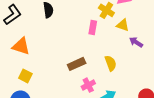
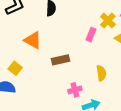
orange triangle: (21, 46) -> (33, 40), moved
brown rectangle: (77, 64) -> (61, 60), moved

